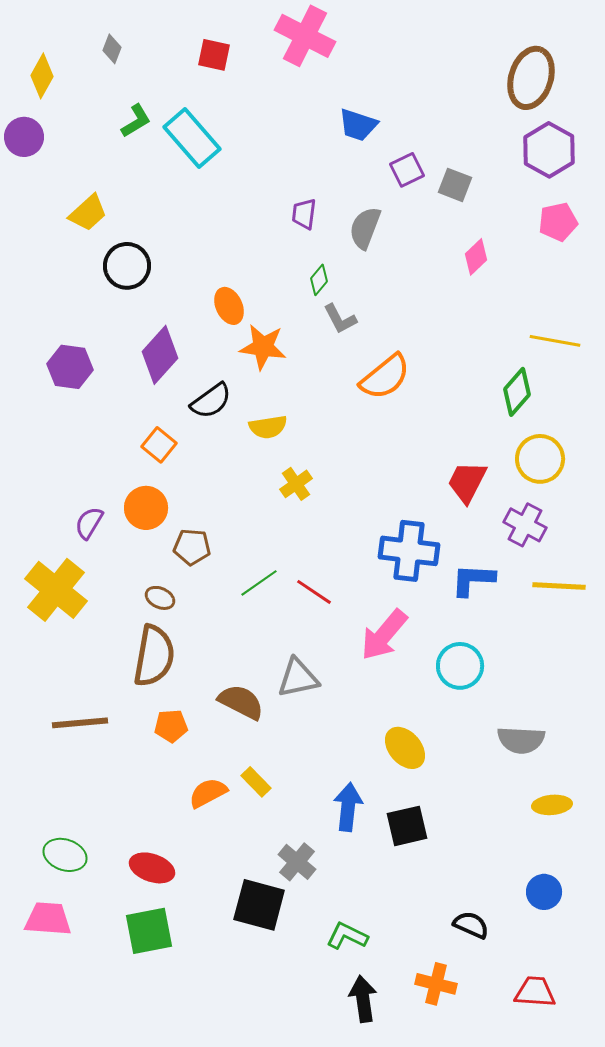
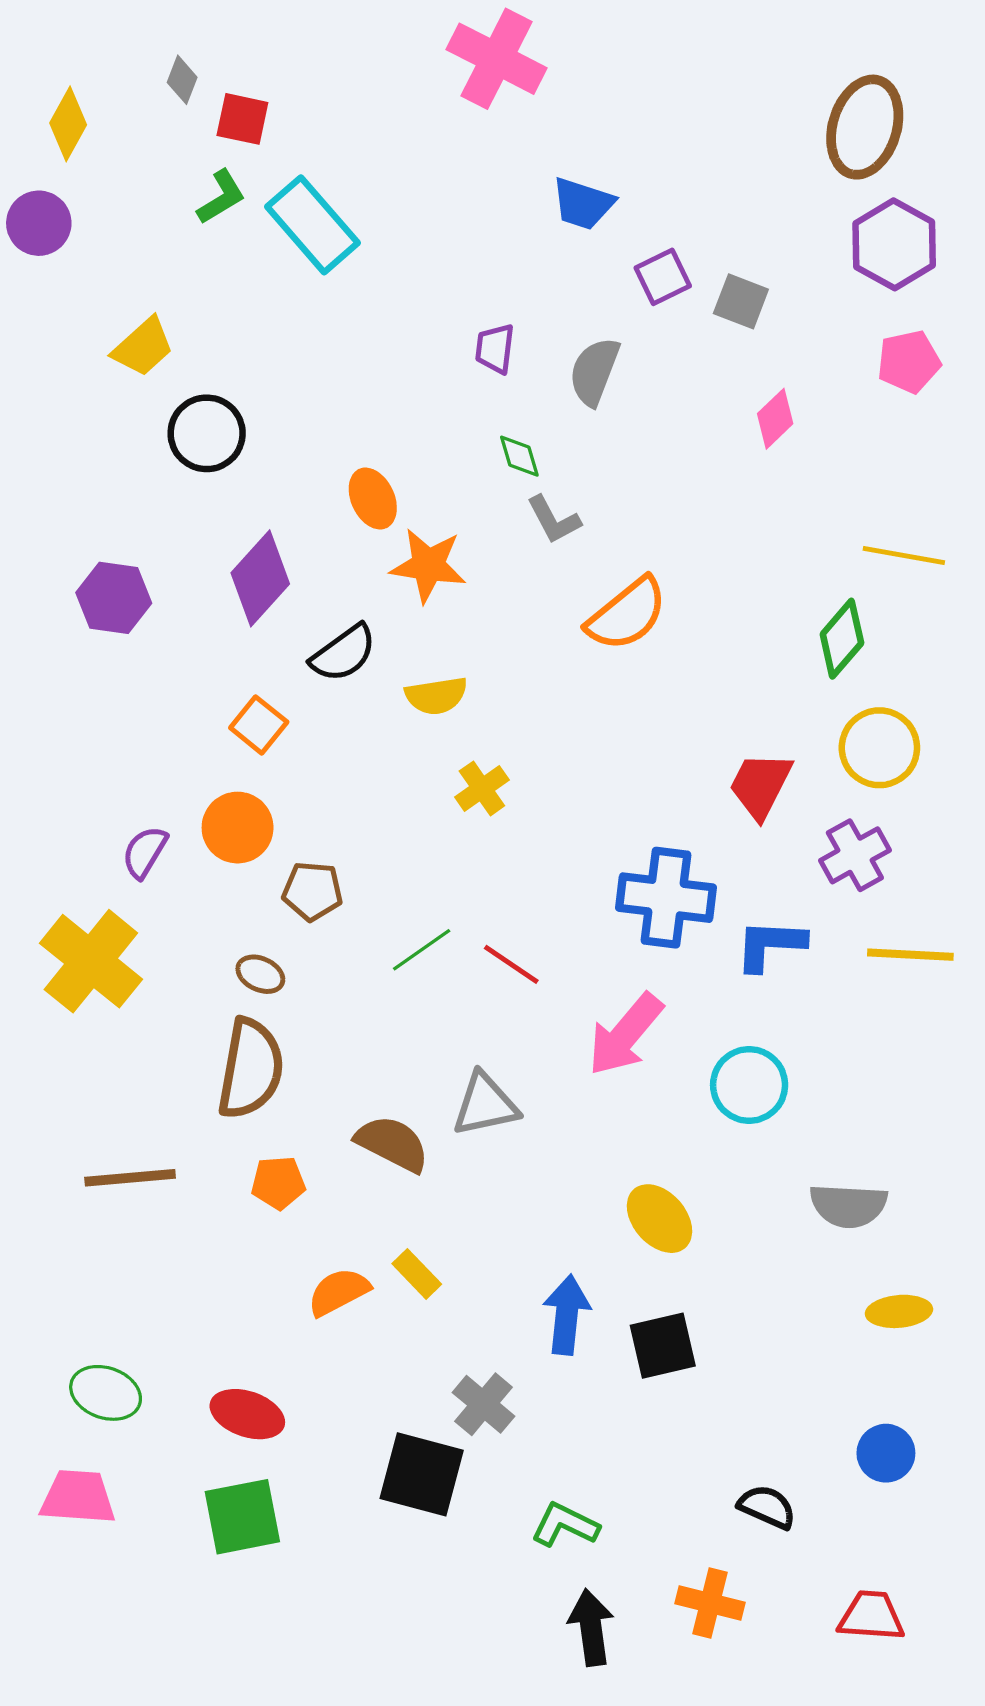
red square: (214, 55) -> (242, 119), moved
green diamond: (319, 280) -> (519, 456), turned -56
purple cross: (525, 525) -> (855, 855), turned 33

